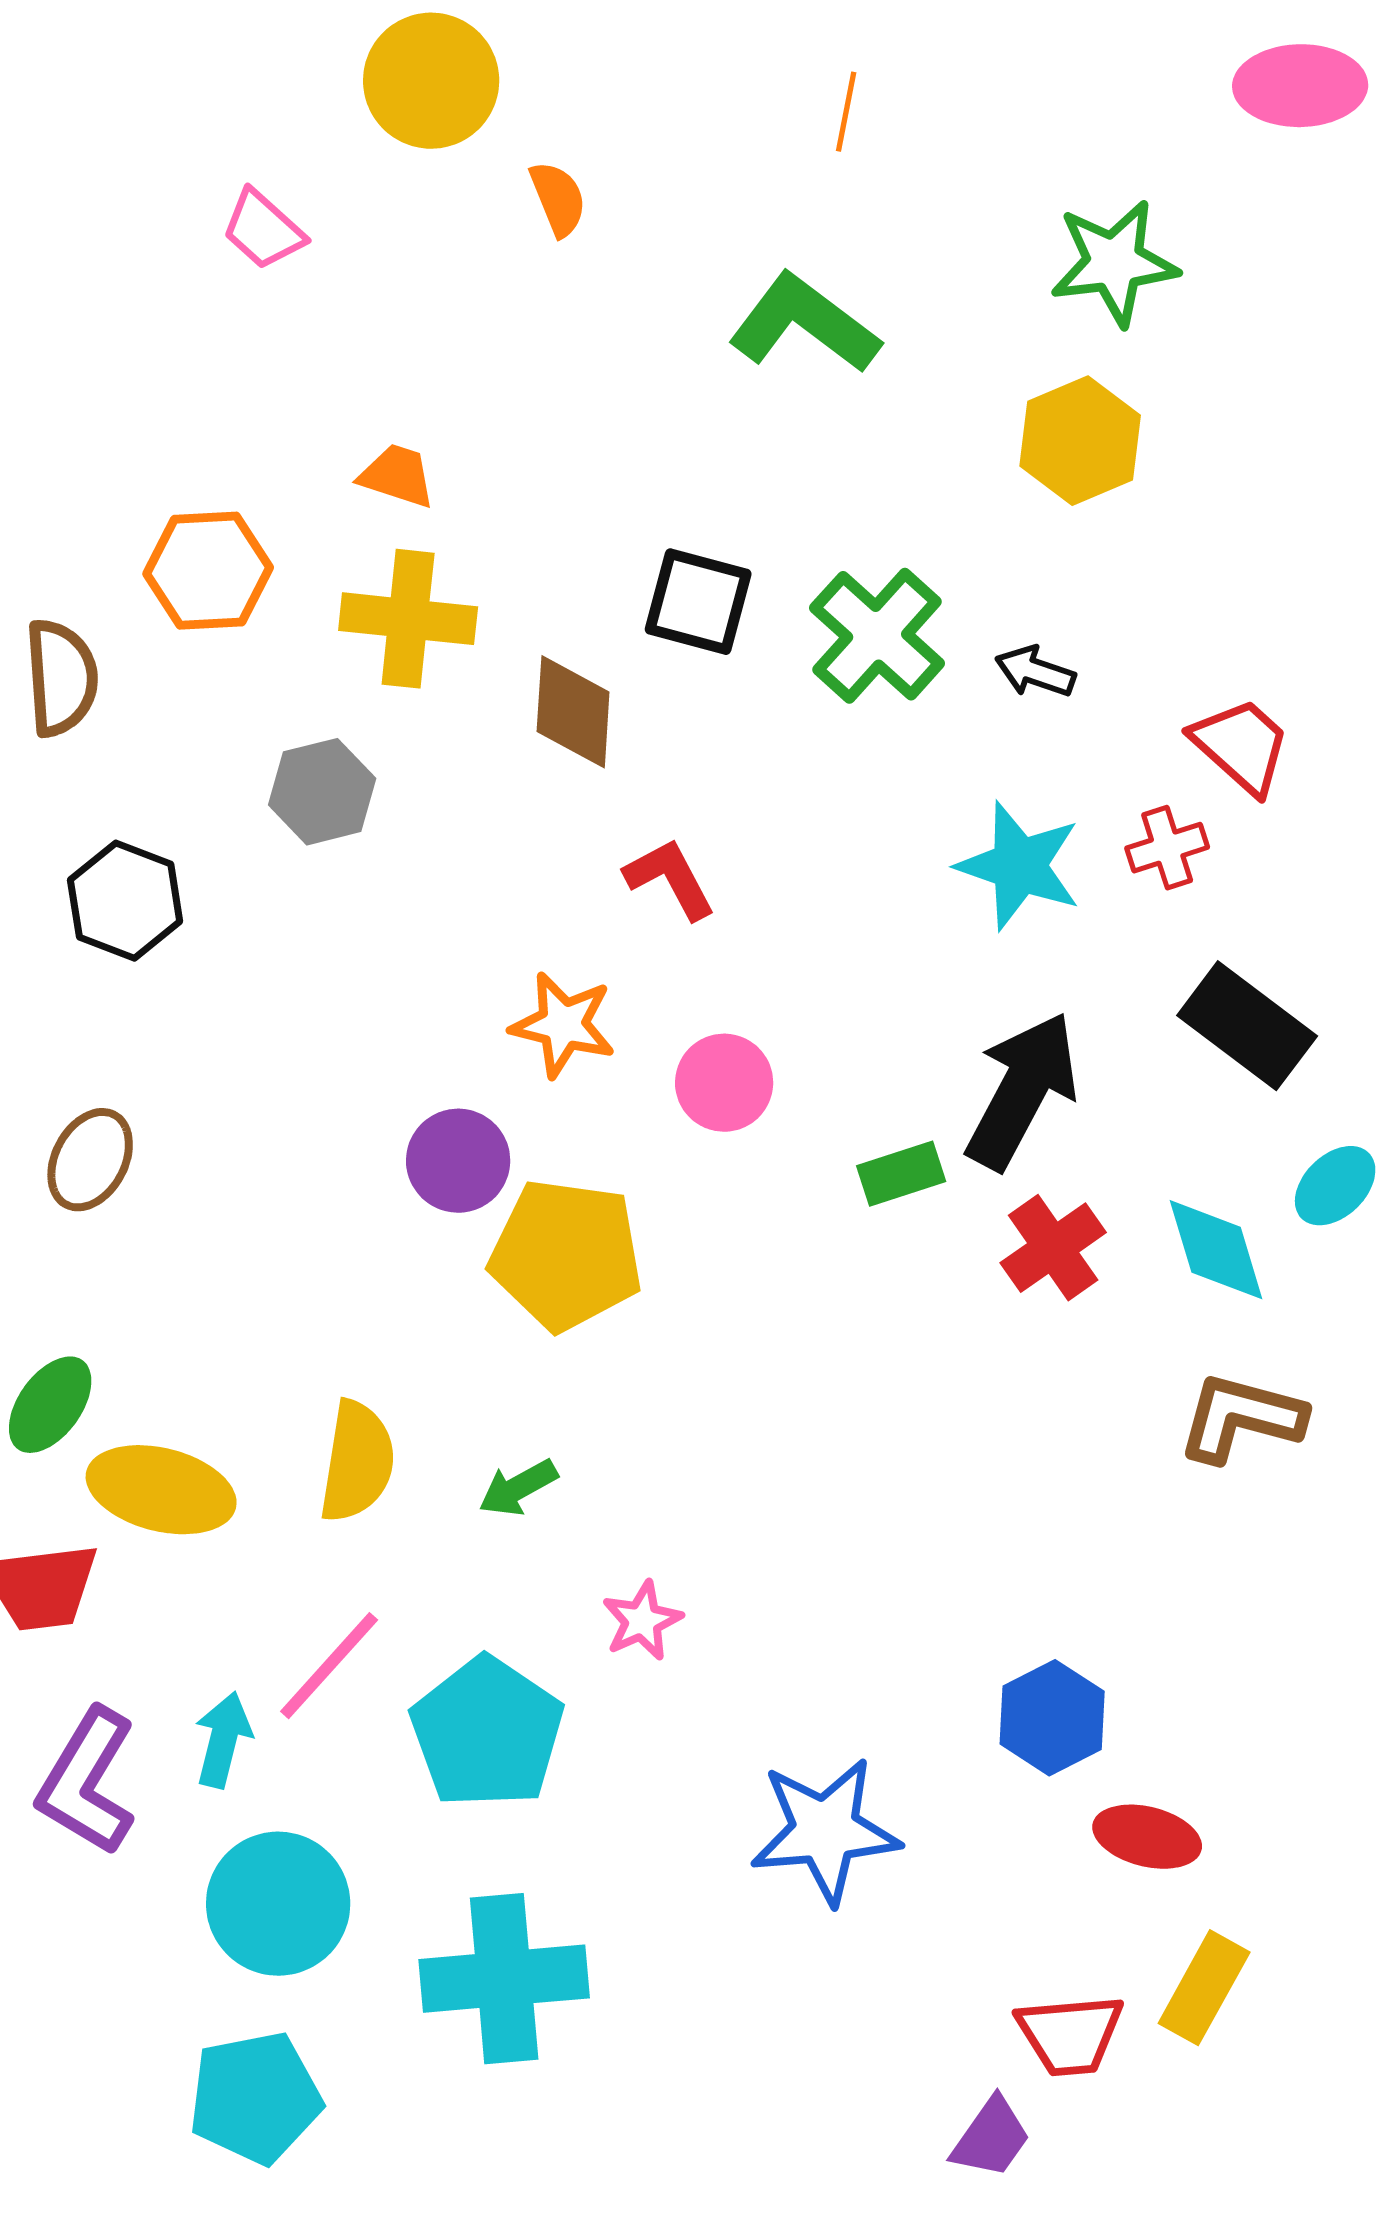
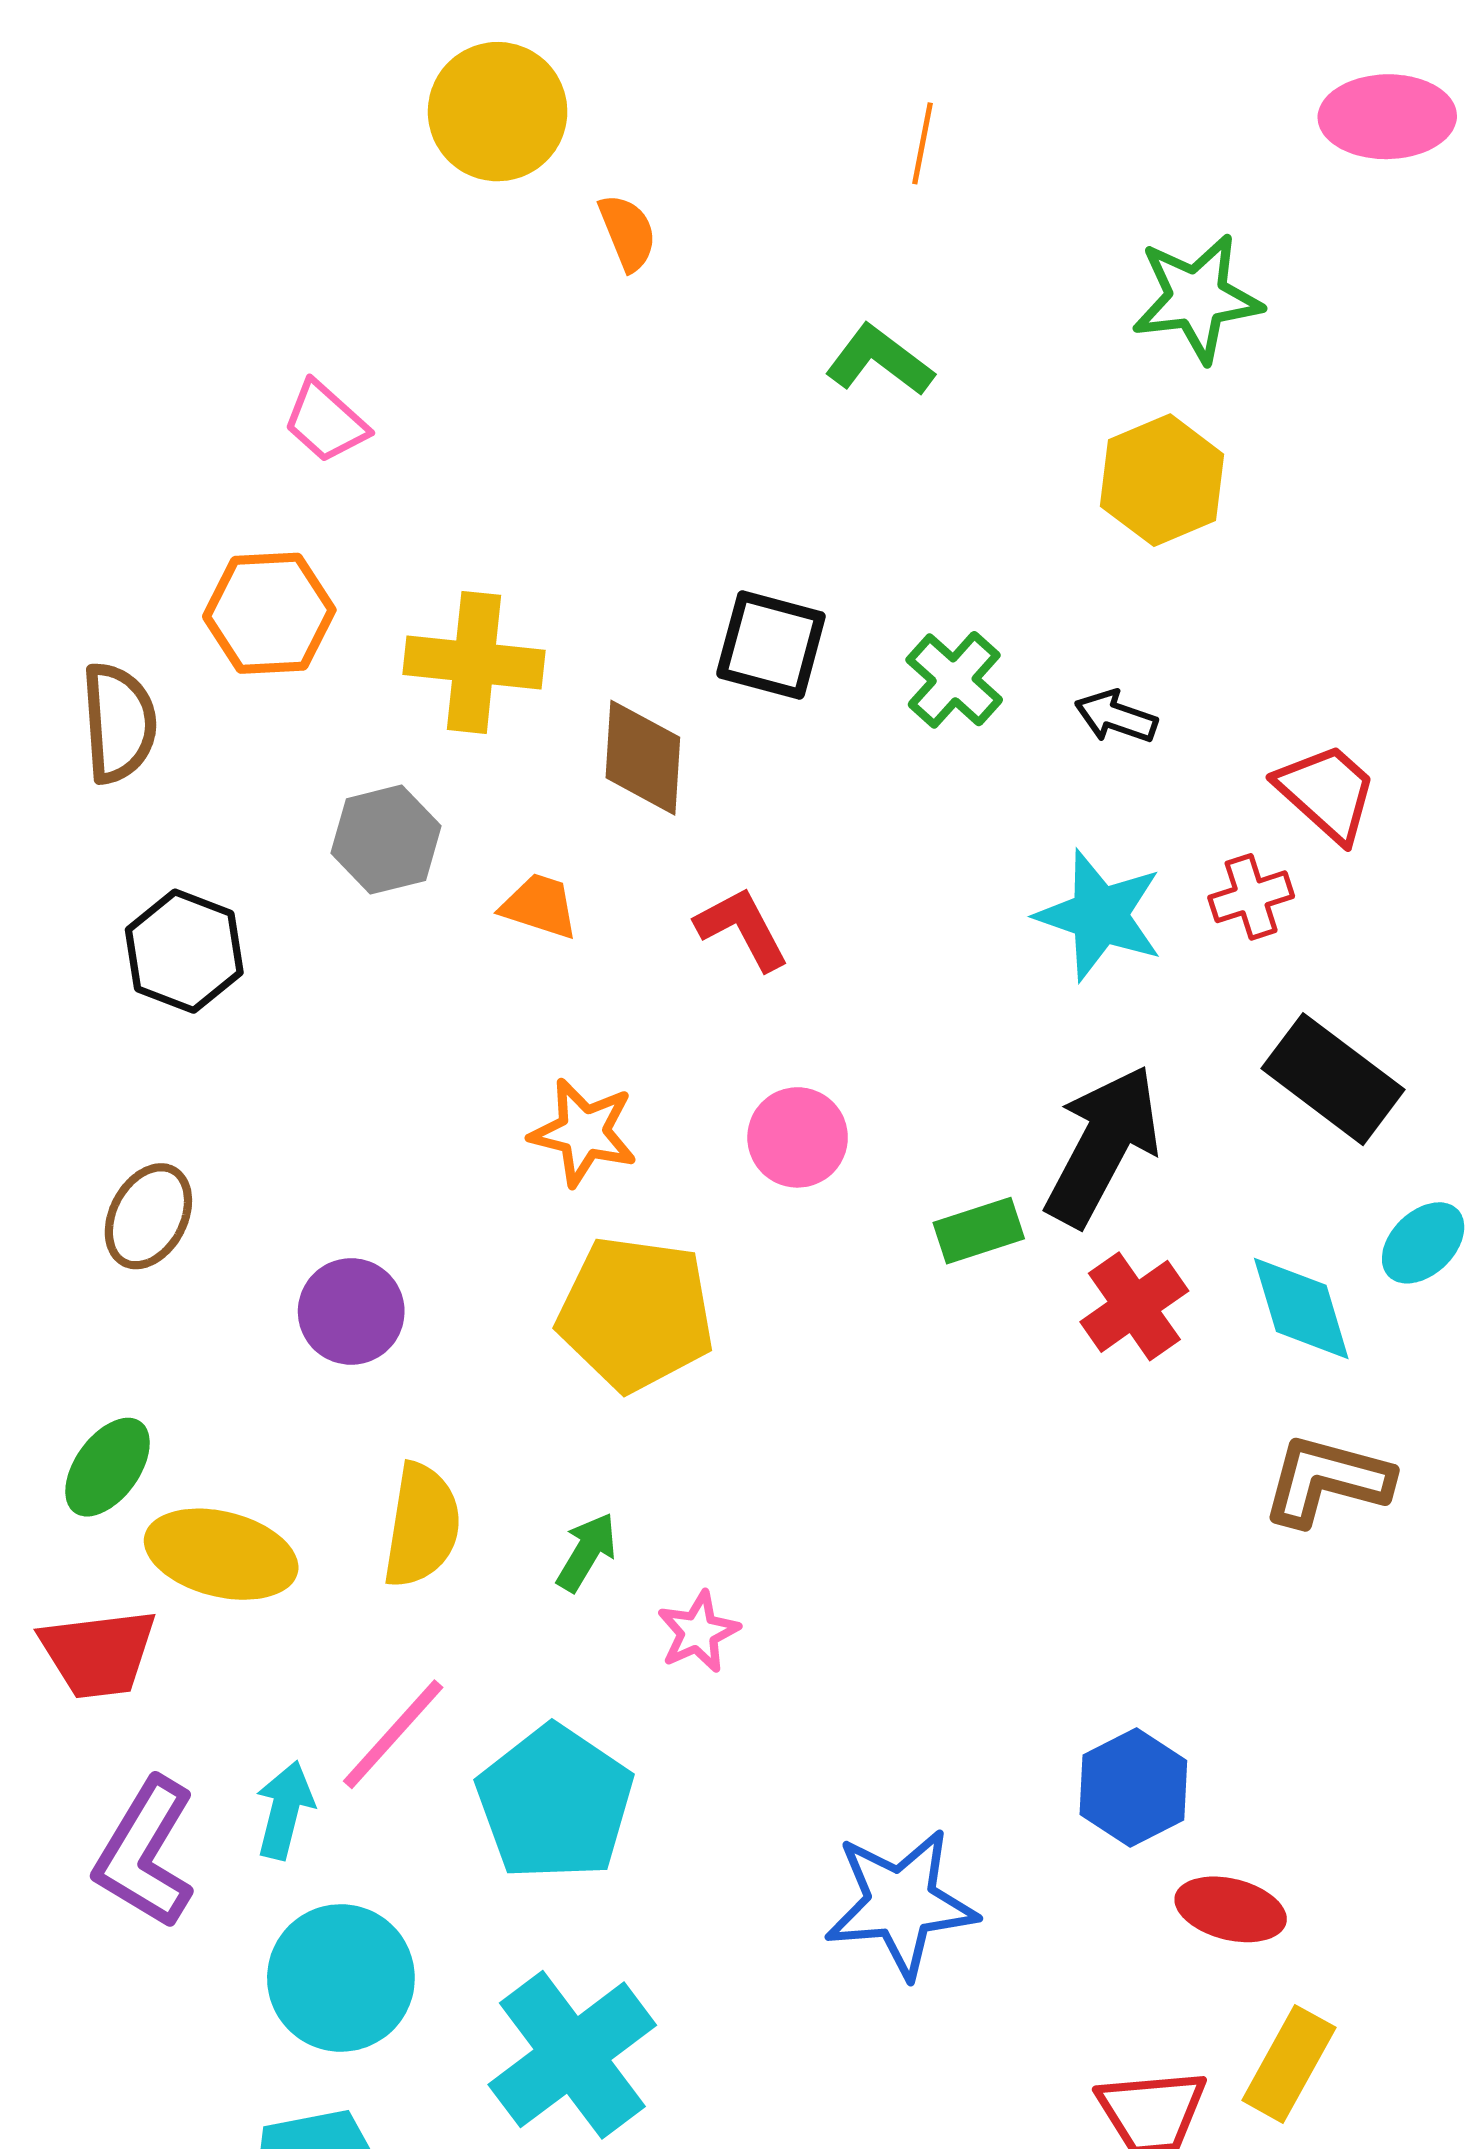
pink trapezoid: (263, 230) -> (326, 422), moved
green L-shape: (804, 324) -> (879, 360), size x0.7
orange trapezoid: (397, 476) -> (540, 906), moved
green cross: (877, 636) -> (954, 680), size x0.7
orange star: (563, 1025) -> (584, 1132), moved
purple circle: (458, 1161) -> (351, 1311), moved
green arrow: (518, 1488) -> (587, 1552), turned 150
pink star: (642, 1621) -> (698, 1632), moved
cyan cross: (504, 1979) -> (572, 2055), turned -32

